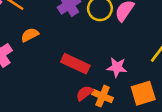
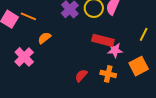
red rectangle: (75, 64) -> (103, 40), moved
red semicircle: (85, 93) -> (81, 76), moved

